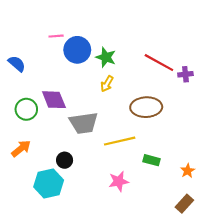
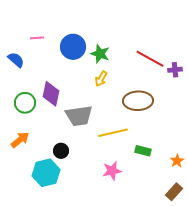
pink line: (56, 36) -> (37, 38), moved
purple diamond: (54, 100) -> (51, 94), turned 35

